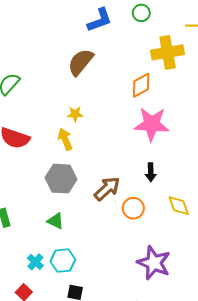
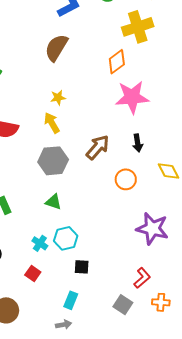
brown arrow: (107, 189) -> (98, 147), moved

